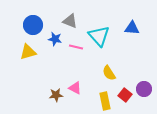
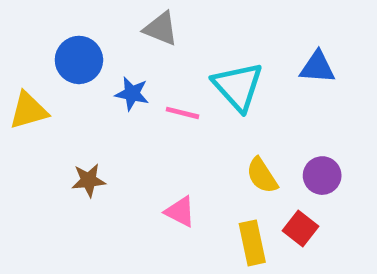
gray triangle: (70, 21) -> (161, 29), moved
yellow triangle: (28, 52) -> (28, 111), moved
purple circle: (144, 89) -> (322, 176), moved
brown star: (56, 95) -> (89, 180), moved

